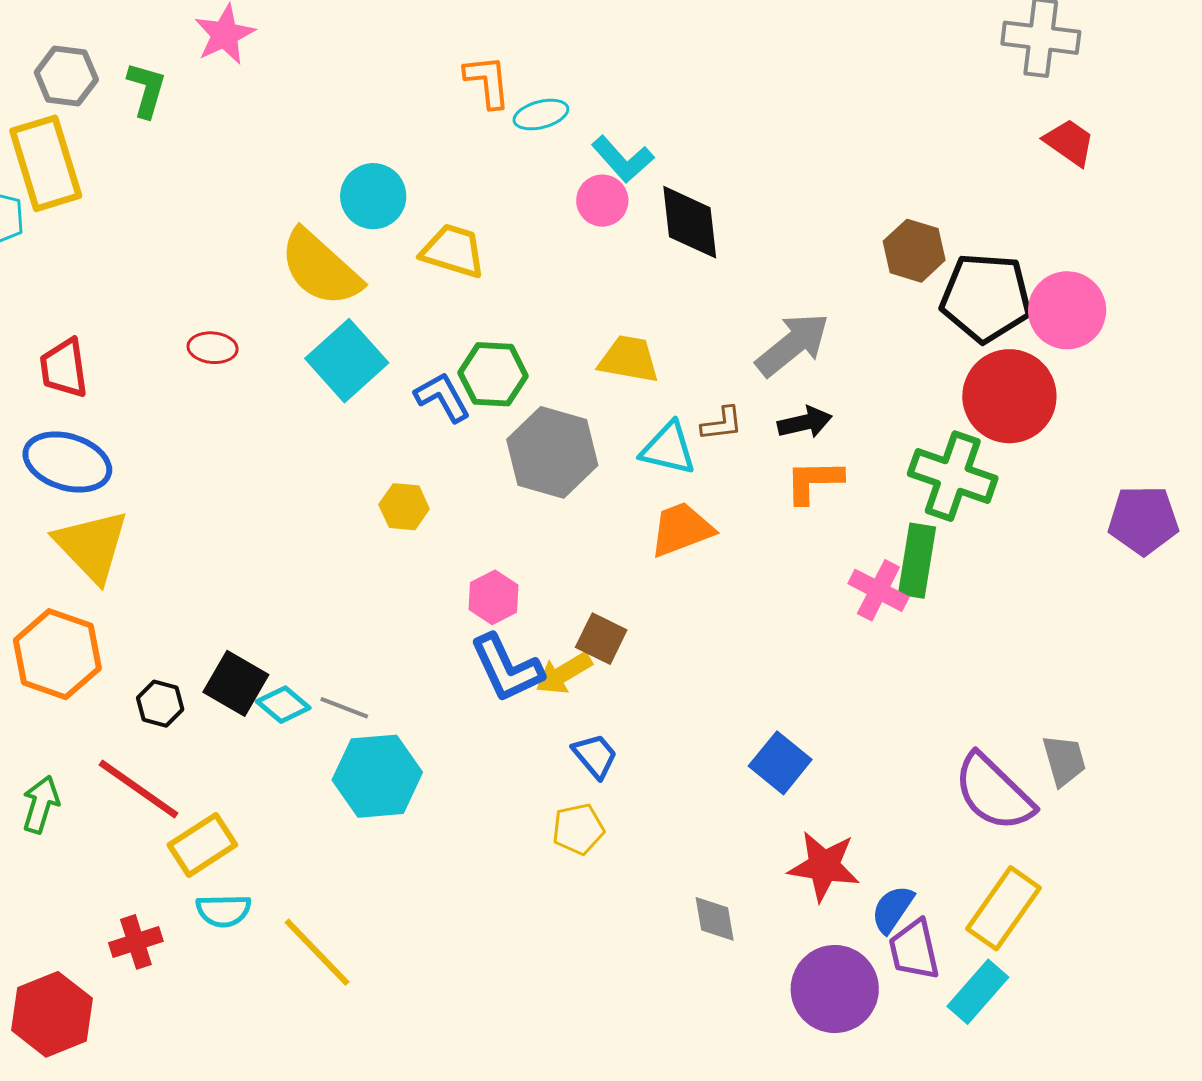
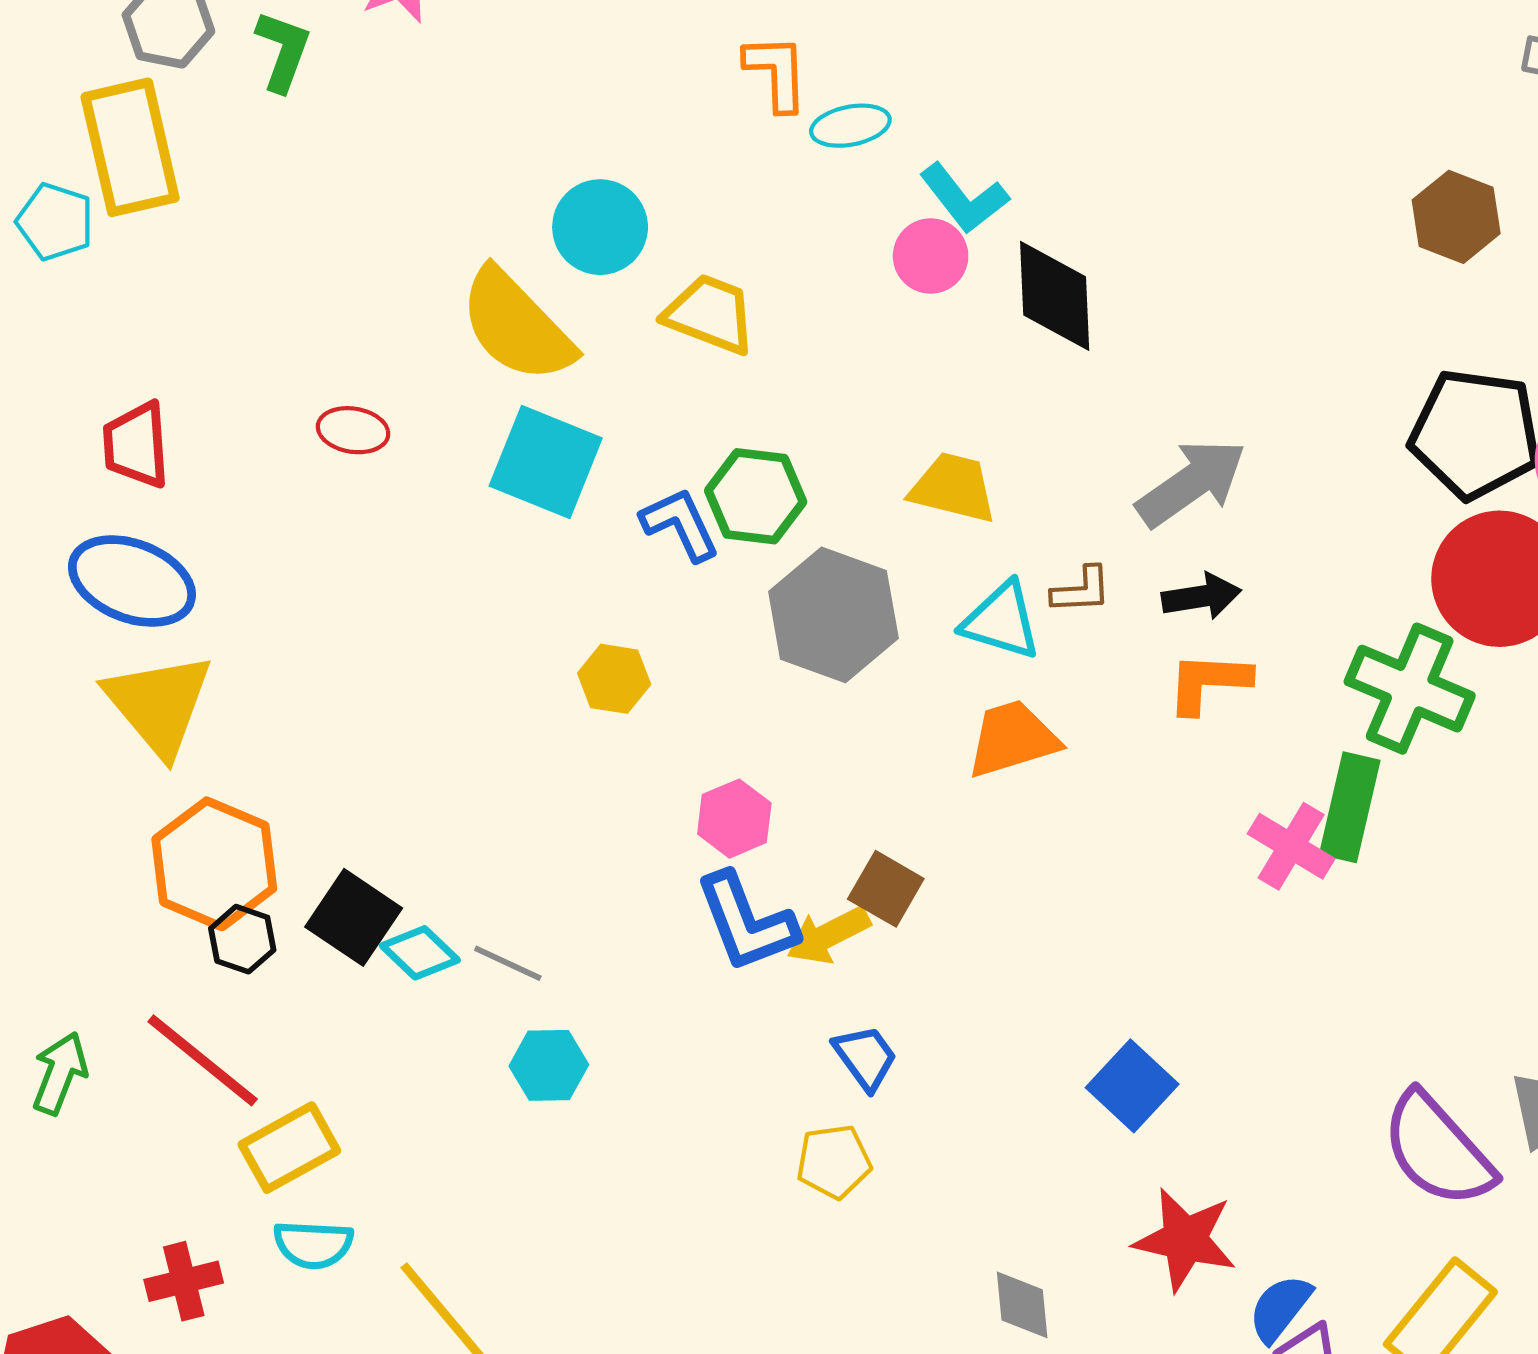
brown hexagon: (914, 251) -> (1456, 217), moved
cyan square: (347, 361) -> (546, 462), turned -30
orange hexagon: (57, 654) -> (214, 864), moved
cyan hexagon: (377, 776) -> (549, 1065), size x0.6

